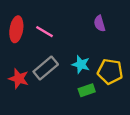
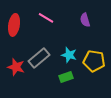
pink line: (44, 32) -> (46, 18), moved
green rectangle: (87, 90) -> (66, 77), moved

